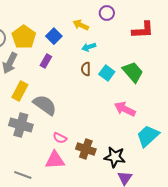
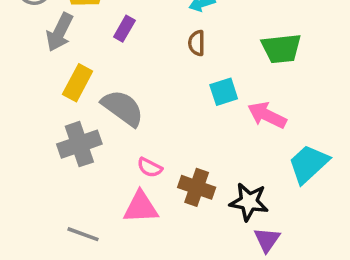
green trapezoid: (133, 72) -> (281, 48), turned 125
cyan square: (107, 73) -> (224, 92), moved, turned 35
gray cross: (21, 125) -> (79, 144), turned -35

